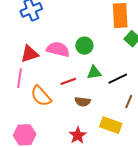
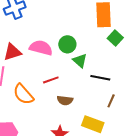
green triangle: (94, 73) -> (80, 61), moved, turned 49
black line: (118, 79) -> (100, 78), turned 36

